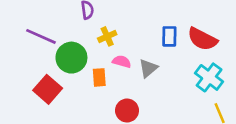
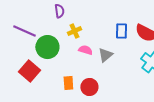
orange rectangle: (99, 77) -> (68, 83), moved

